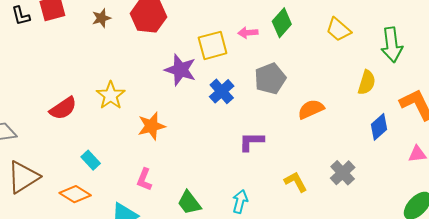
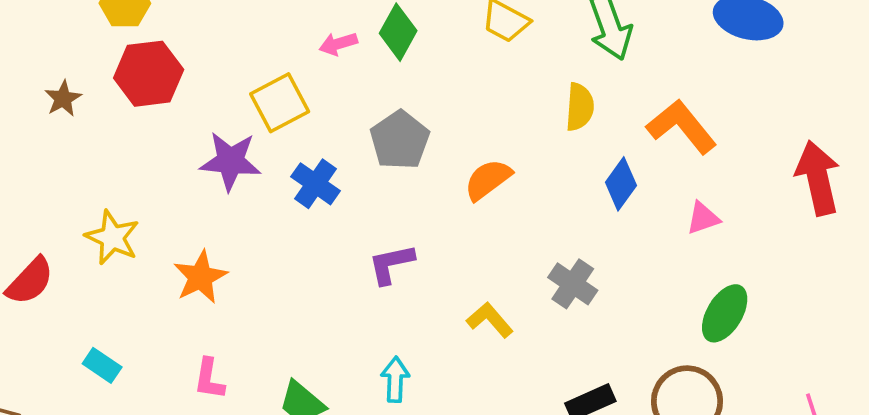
pink arrow: (248, 33) -> (338, 44), moved

